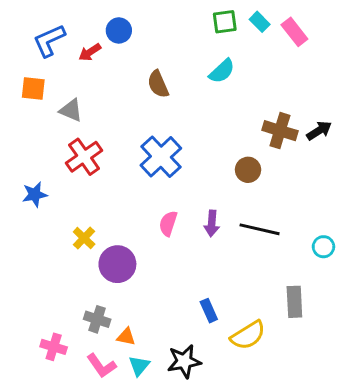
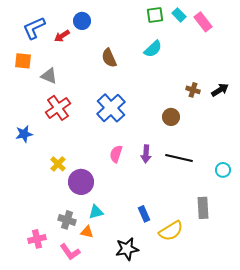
brown cross: (280, 131) -> (193, 90), size x0.6
pink cross: (54, 347) -> (37, 239), turned -30
cyan triangle: (139, 366) -> (96, 212), moved, turned 35

